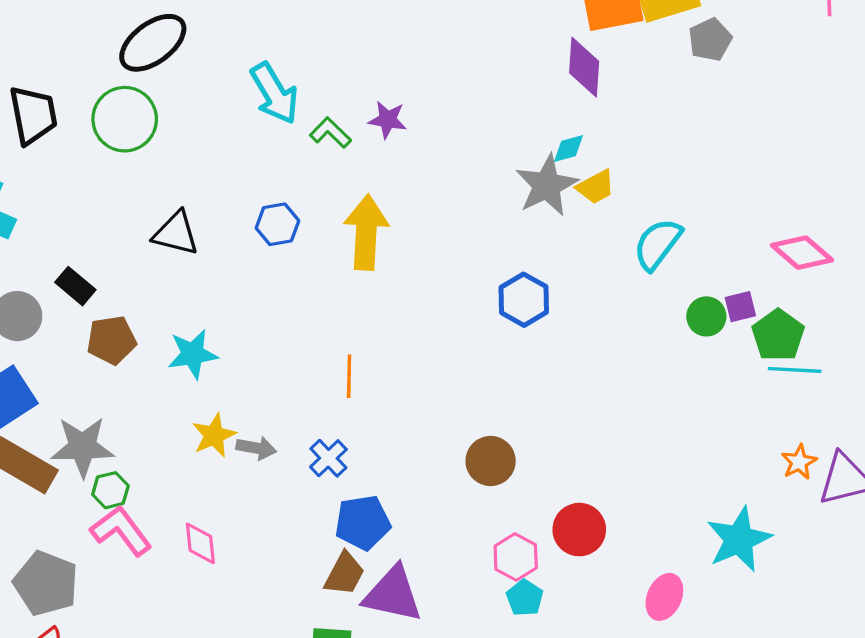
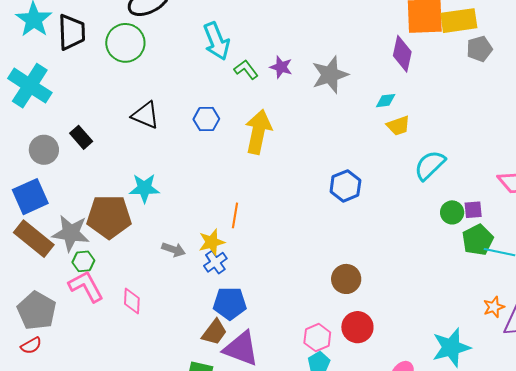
gray star: (547, 185) -> (330, 75), moved
green pentagon: (778, 335) -> (478, 240), moved
brown pentagon: (112, 340) -> (109, 217), moved, size x1.5
yellow star: (214, 435) -> (212, 242), moved
brown circle: (491, 461) -> (346, 279), moved

